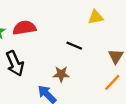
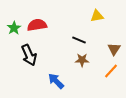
brown star: (61, 74) -> (82, 60), moved

